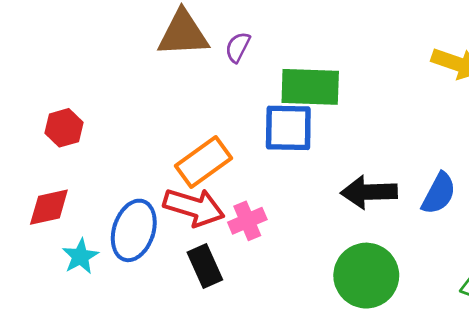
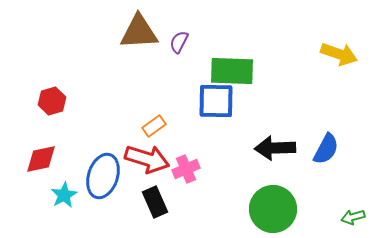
orange rectangle: (204, 162) -> (154, 126), size x0.6

